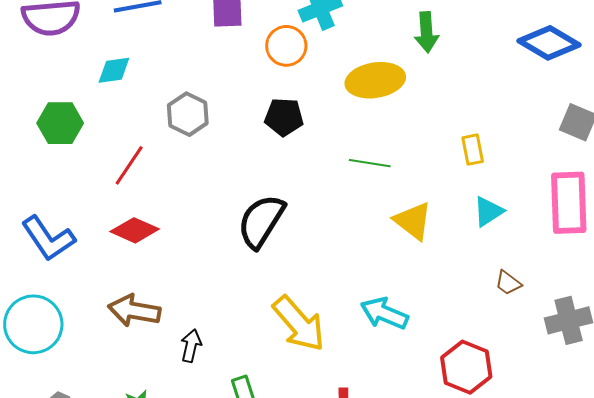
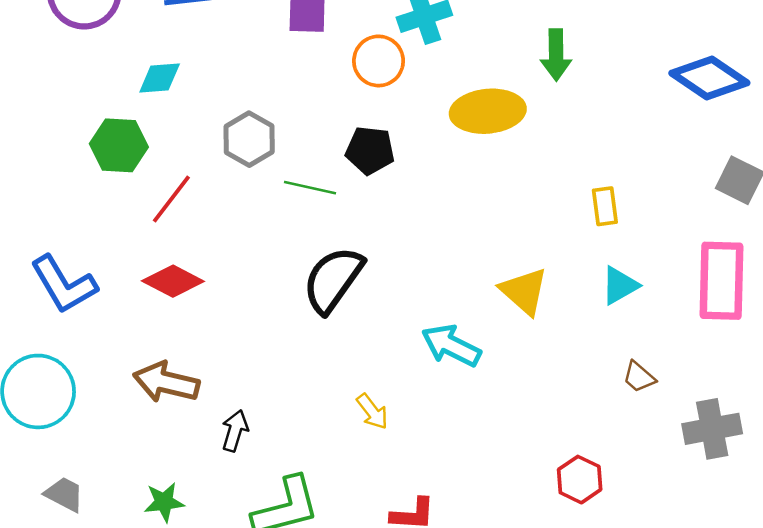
green hexagon: (60, 123) -> (119, 145), moved
green line: (370, 163) -> (310, 188), moved
cyan arrow: (384, 313) -> (451, 345), moved
yellow arrow: (299, 324) -> (372, 412), size x0.5
red hexagon: (466, 367) -> (580, 480), size x0.7

